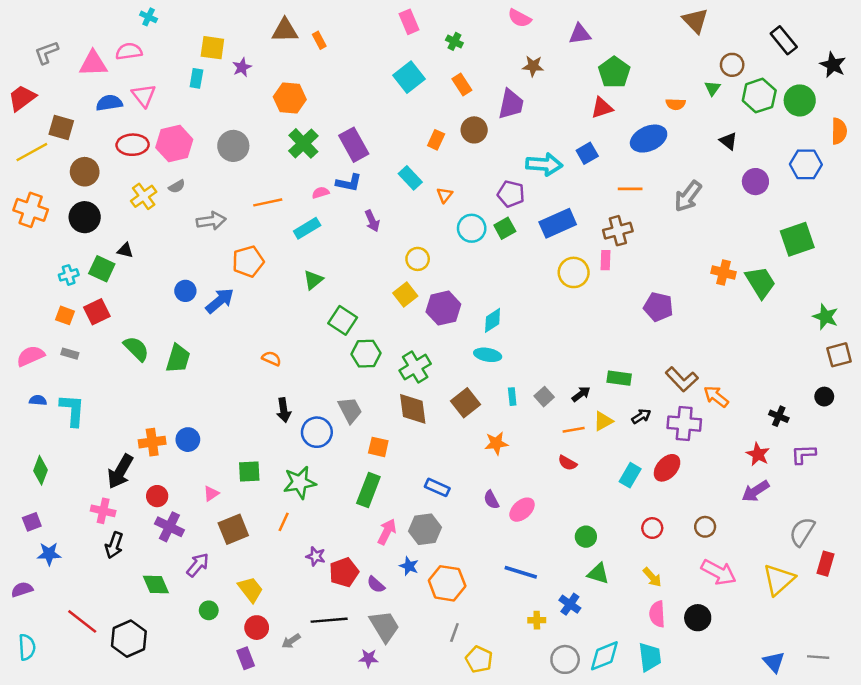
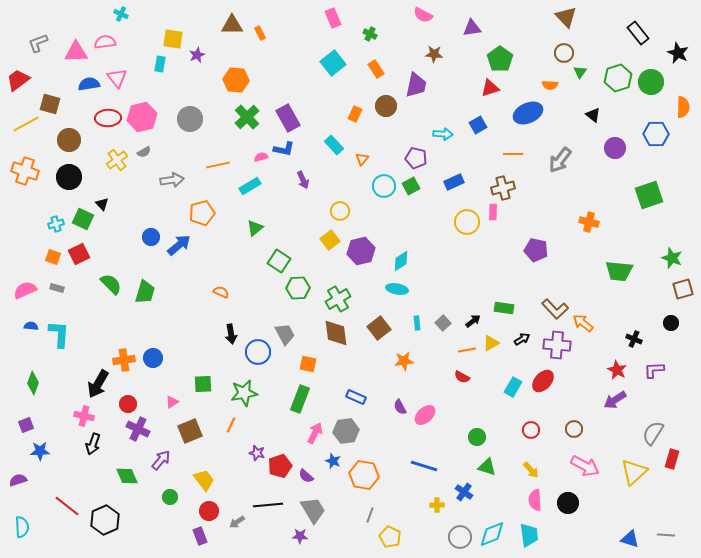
brown circle: (732, 65) -> (564, 53), moved
cyan arrow: (544, 164) -> (443, 134), size x0.7
blue rectangle: (558, 223) -> (454, 182), size x0.7
black triangle: (125, 250) -> (102, 204), turned 32
green trapezoid: (760, 282) -> (619, 271), moved, turned 128
blue triangle: (774, 662) -> (630, 539), turned -30

